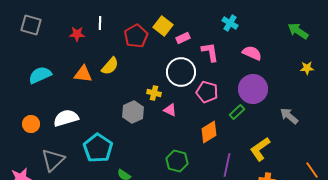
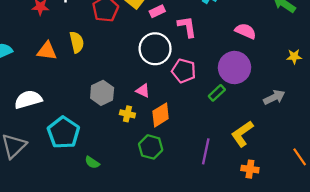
pink semicircle: (252, 53) -> (246, 31), moved
yellow semicircle: (110, 66) -> (77, 42), turned -54
yellow star: (307, 68) -> (294, 56), moved
yellow cross: (154, 93) -> (127, 114), moved
gray arrow: (289, 116) -> (274, 97), turned 114
orange diamond: (209, 132) -> (161, 115), moved

